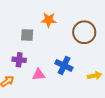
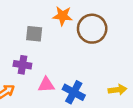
brown circle: (84, 32) -> (92, 29), moved
blue cross: (64, 65) -> (74, 92), moved

